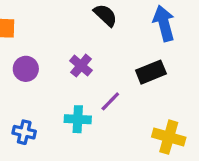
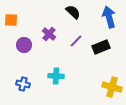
purple cross: (81, 66) -> (49, 34), moved
purple line: (110, 101) -> (76, 41), moved

